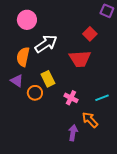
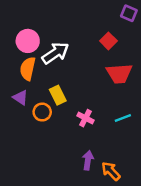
pink circle: (27, 20) -> (28, 41), moved
red trapezoid: (80, 59) -> (119, 73), moved
orange arrow: (90, 120) -> (111, 171), moved

